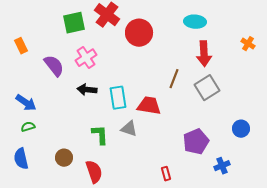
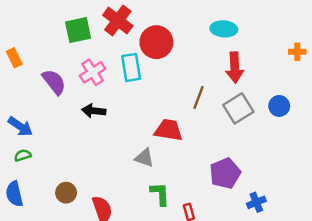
orange cross: (248, 44) -> (297, 52), moved, turned -32
cyan rectangle: (118, 98) -> (131, 67), moved
blue circle: (241, 129) -> (279, 106), moved
green L-shape: (100, 135) -> (160, 194), moved

